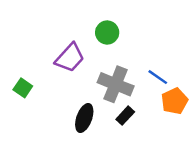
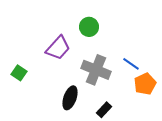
black rectangle: (125, 116) -> (104, 110), moved

